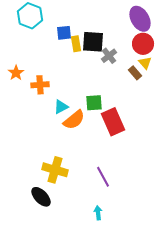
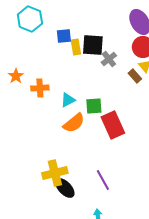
cyan triangle: (61, 107) -> (68, 100), moved
yellow cross: (55, 170) -> (55, 173), turned -30
black ellipse: (41, 197) -> (65, 188), moved

